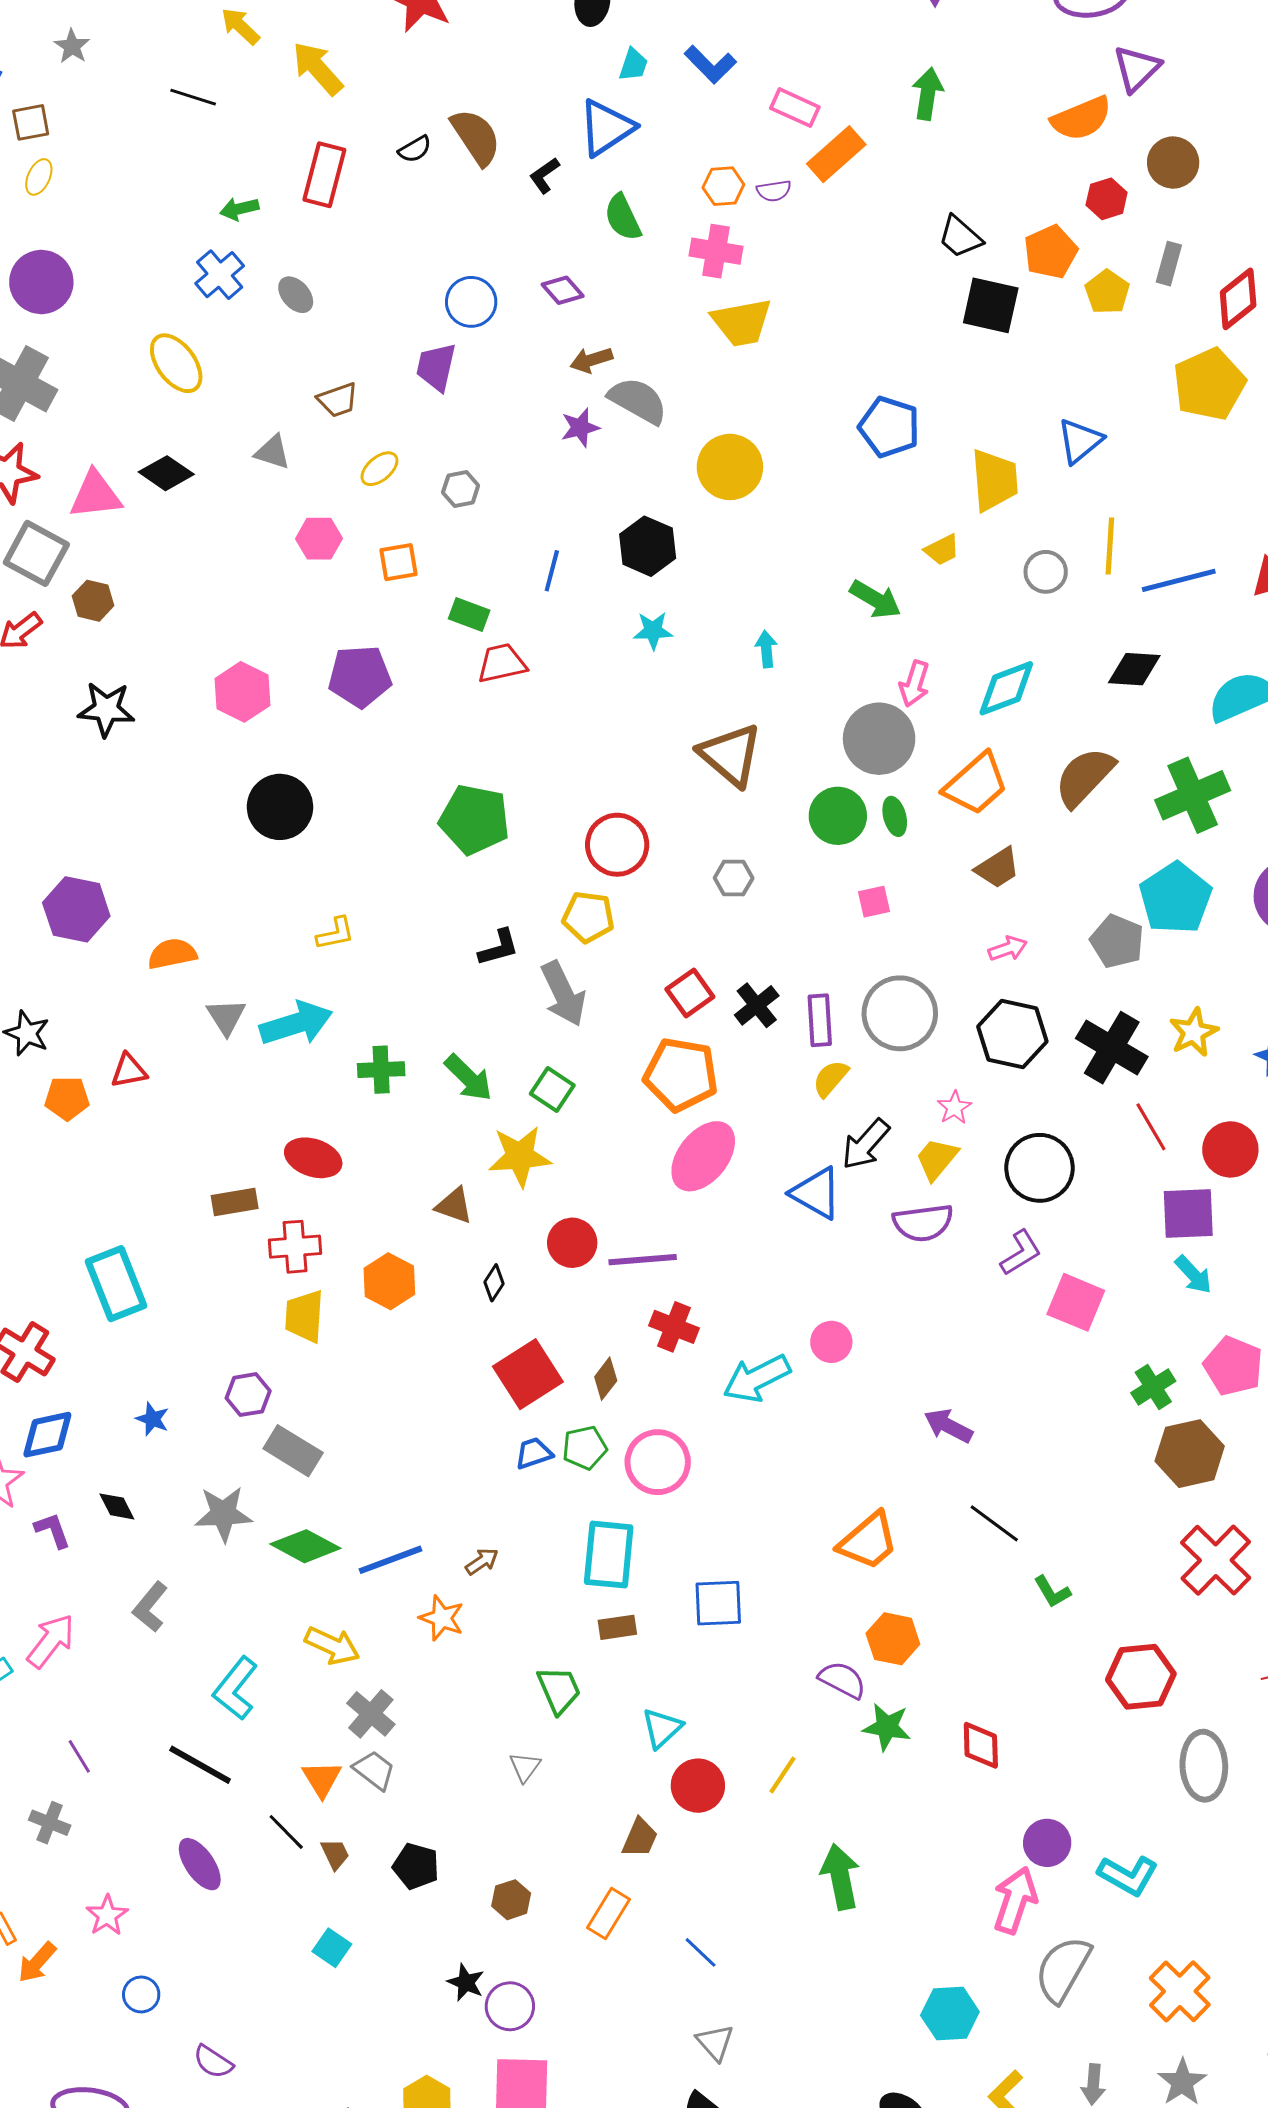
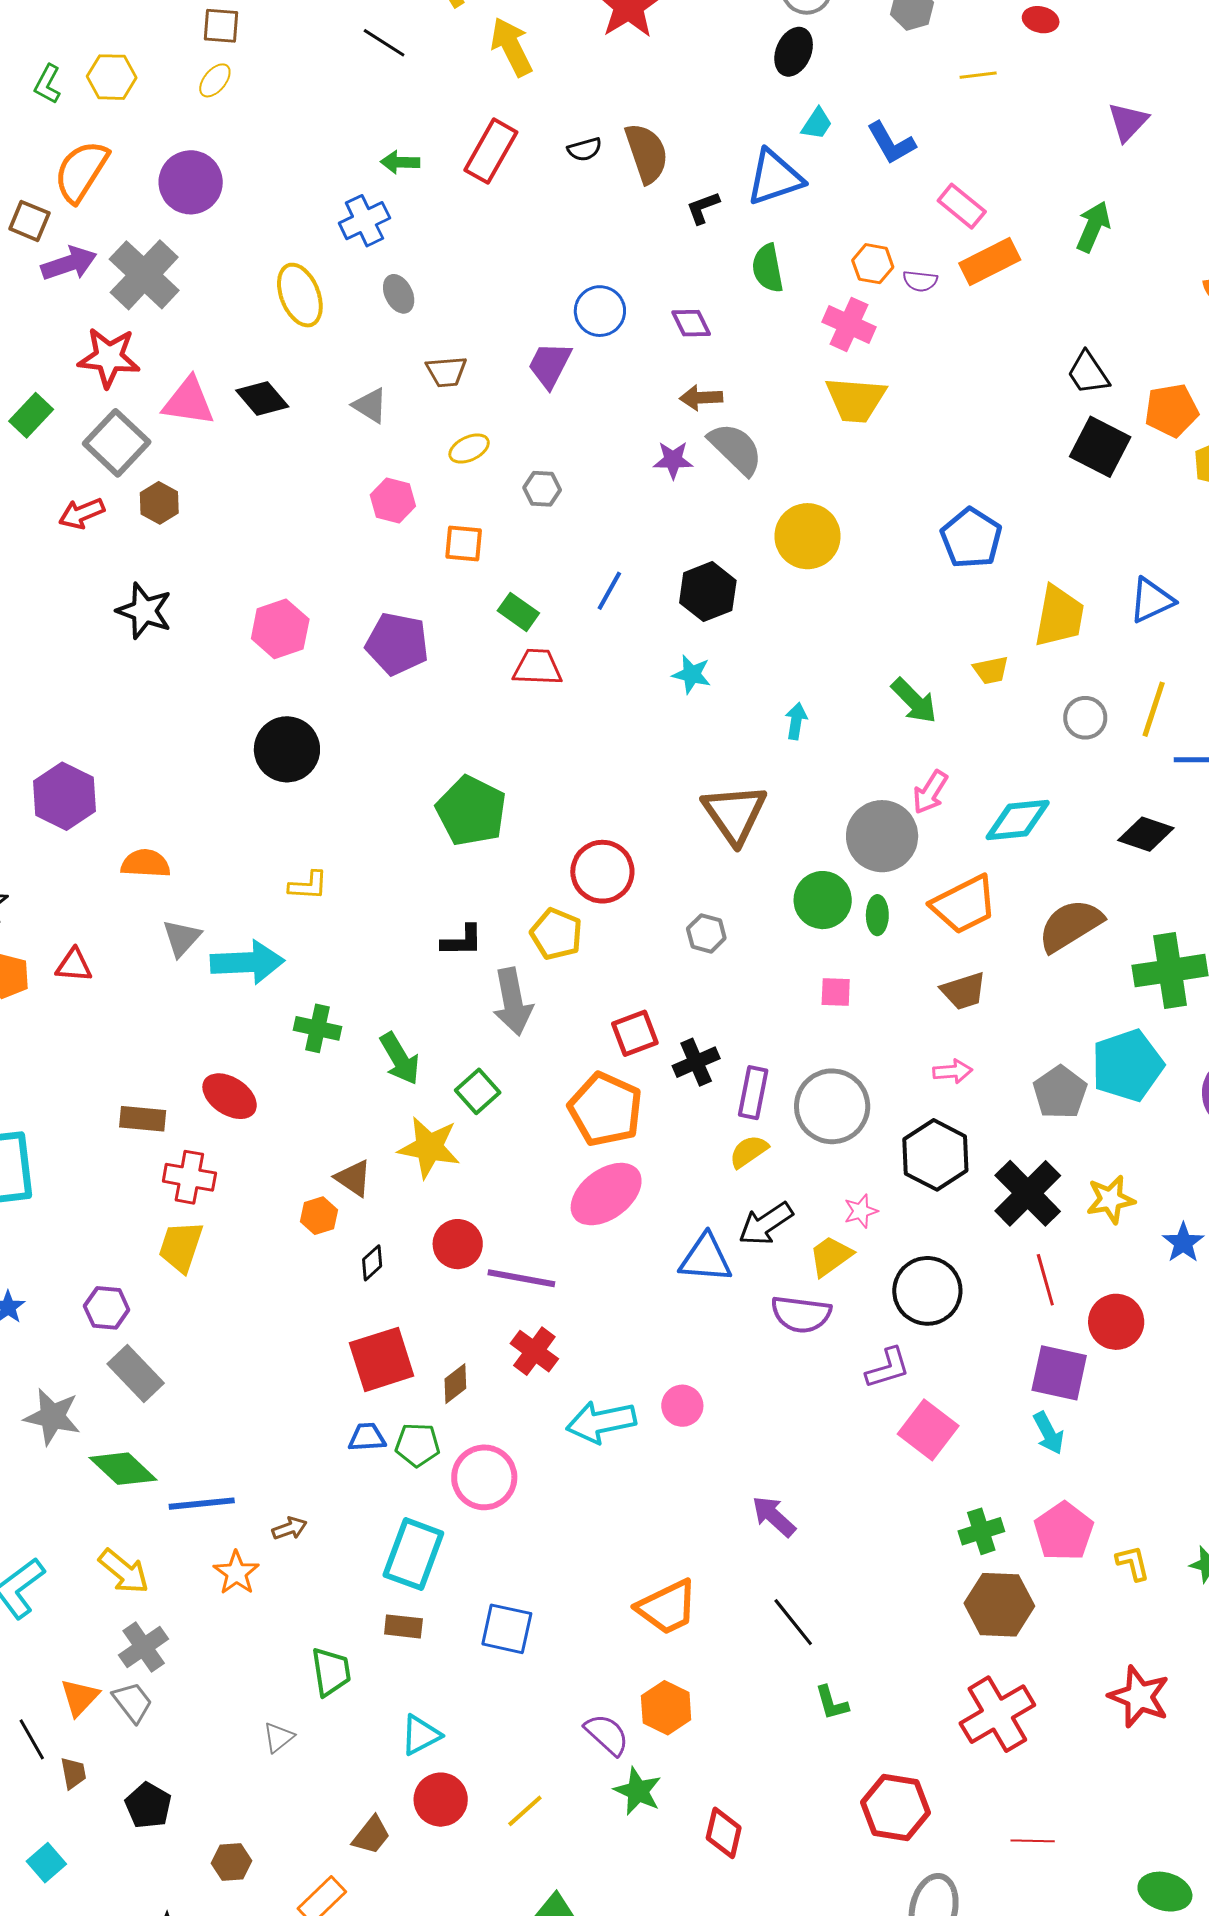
gray ellipse: (296, 295) -> (399, 294), moved
blue triangle: (816, 1193) -> (706, 1258), turned -40
orange hexagon: (389, 1281) -> (319, 1216), moved, size x0.7

